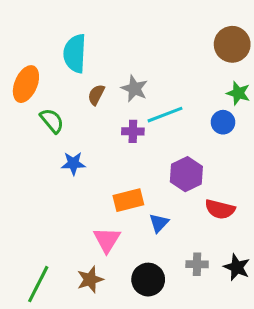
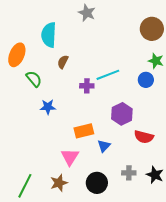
gray star: (134, 89) -> (87, 13), moved

